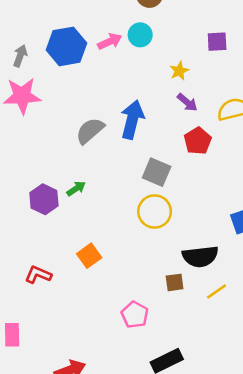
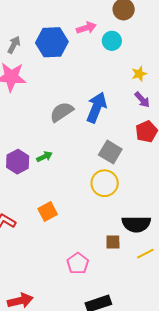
pink arrow: (110, 41) -> (86, 28), moved

